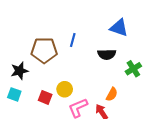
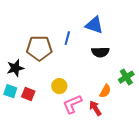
blue triangle: (119, 28) -> (94, 25), moved
green cross: (133, 69) -> (126, 77), moved
red square: (45, 97) -> (28, 94), moved

